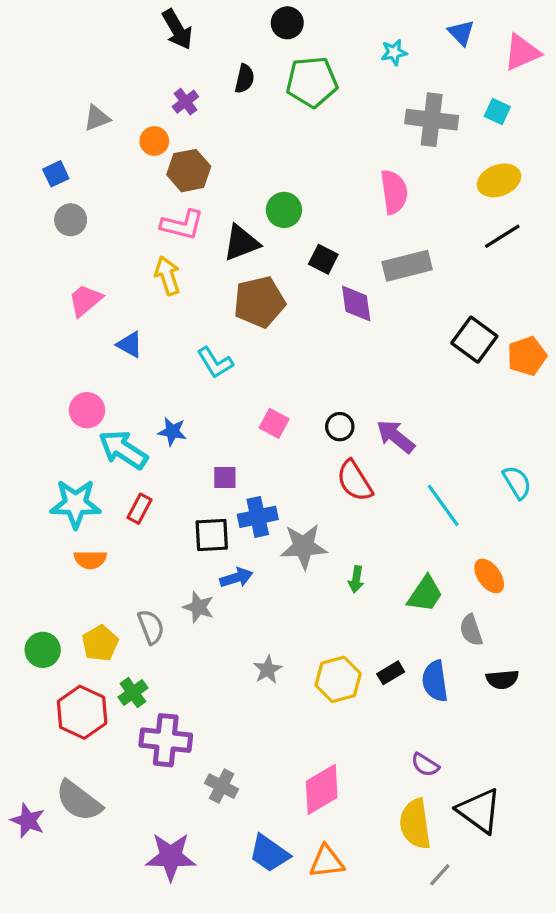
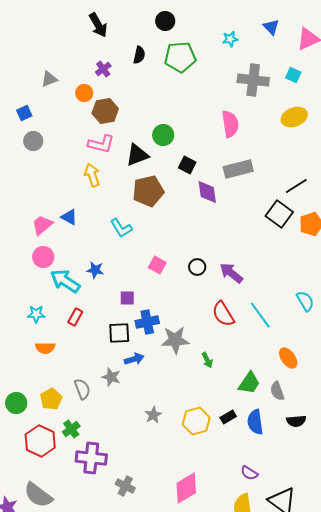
black line: (502, 236) -> (296, 186), moved
pink trapezoid: (85, 300) -> (42, 225), moved
red semicircle: (355, 481) -> (223, 314), moved
cyan star: (76, 504) -> (36, 314), size x0.6
green arrow: (356, 579) -> (207, 360), turned -35
green trapezoid: (425, 594) -> (249, 383), moved

